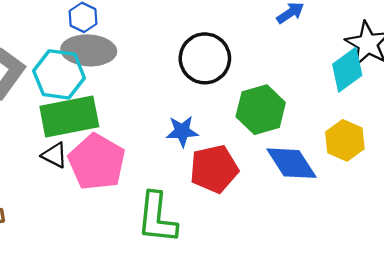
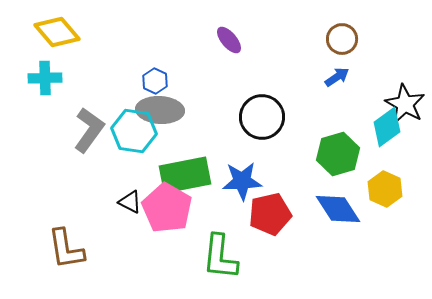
green hexagon: (261, 110) -> (338, 154), moved
green rectangle: (69, 116) -> (185, 175), moved
blue star: (182, 131) -> (242, 181), size x1.4

